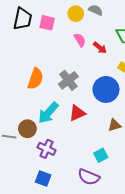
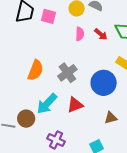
pink semicircle: (80, 40) -> (80, 34), turned 32
red arrow: (100, 48) -> (101, 34), moved
purple cross: (46, 149) -> (56, 140), moved

